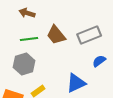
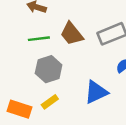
gray hexagon: (24, 64) -> (49, 69), moved

